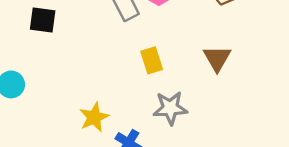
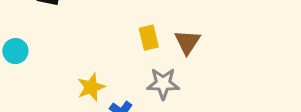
brown triangle: (217, 58) -> (187, 42), moved

